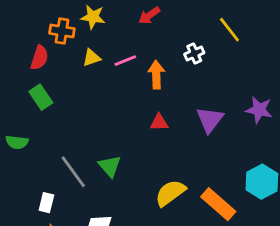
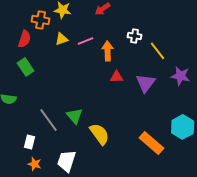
yellow line: (229, 30) -> (158, 51), moved
white cross: (194, 53) -> (135, 36), turned 32
red triangle: (159, 122) -> (117, 77), moved
yellow semicircle: (170, 193) -> (100, 134), moved, turned 90

